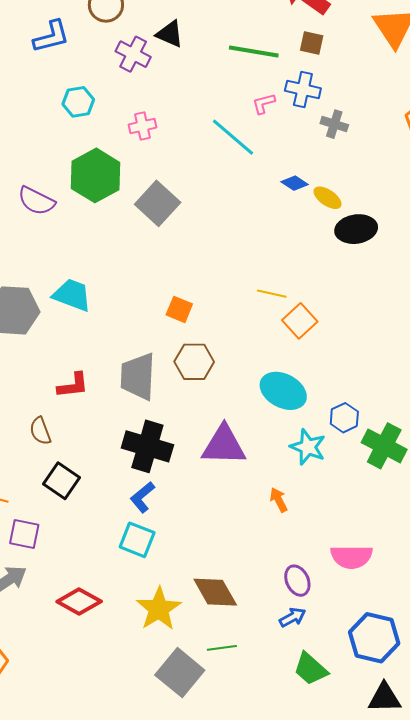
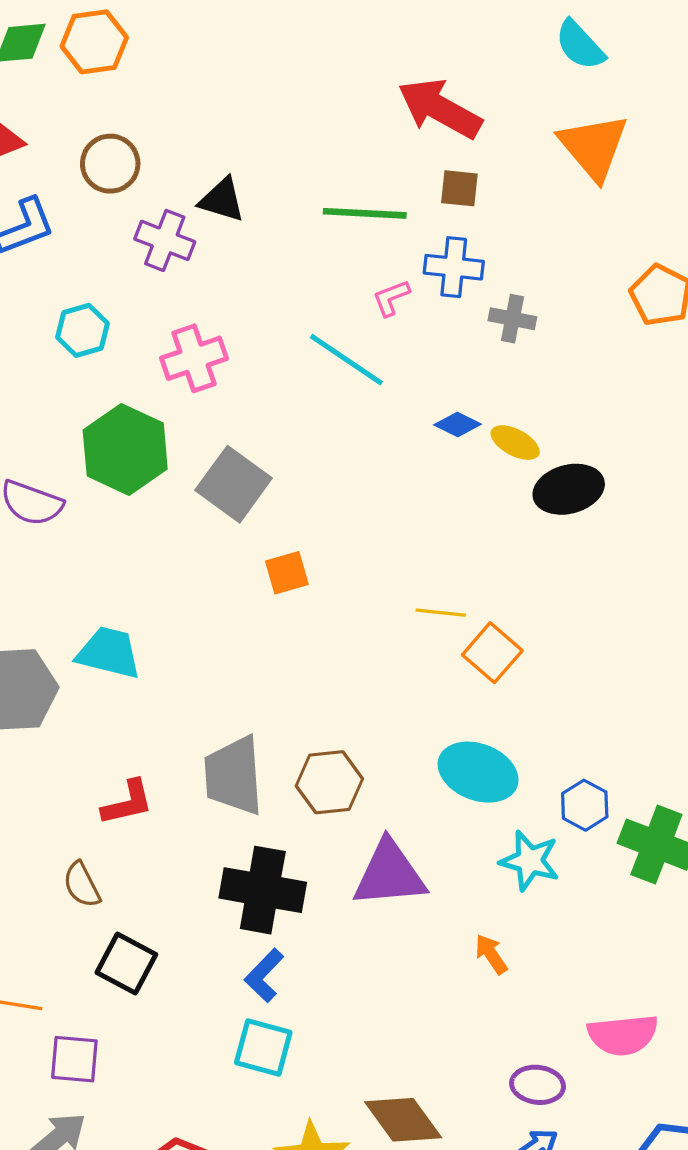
pink cross: (143, 126) -> (194, 358), size x1.4
orange square: (179, 309) -> (287, 573), moved, turned -32
brown hexagon: (194, 362) -> (329, 782), moved
purple ellipse: (297, 581) -> (538, 1085), turned -52

